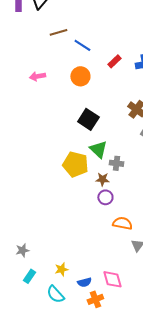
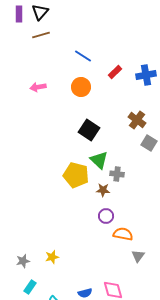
brown line: (58, 32) -> (41, 35), moved
purple circle: (105, 197) -> (106, 216), moved
yellow star: (61, 269) -> (52, 257), moved

